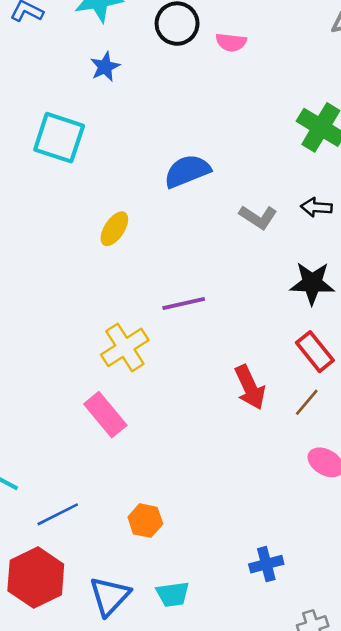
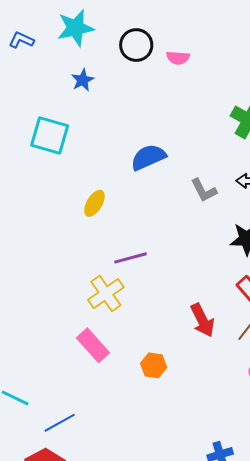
gray L-shape: (258, 217) -> (204, 190), turned 32
purple line: (184, 303) -> (131, 258), moved
orange hexagon: (145, 521) -> (154, 365), moved

